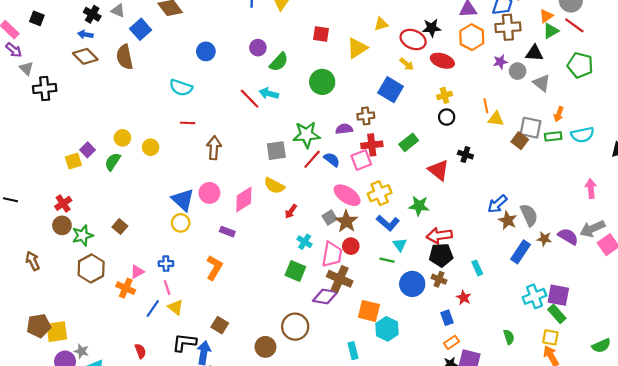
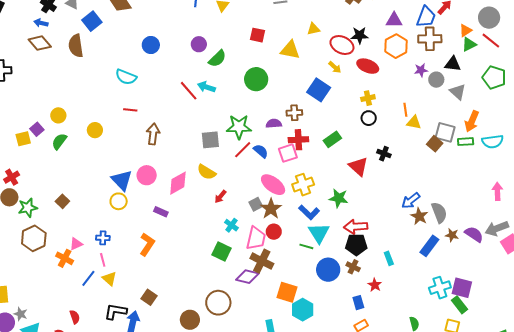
yellow triangle: (357, 48) -> (290, 50), turned 40
orange arrow: (559, 114) -> (472, 121), size x1.5
yellow circle: (122, 138) -> (58, 115), moved
cyan triangle: (400, 245) -> (319, 233), size x1.6

